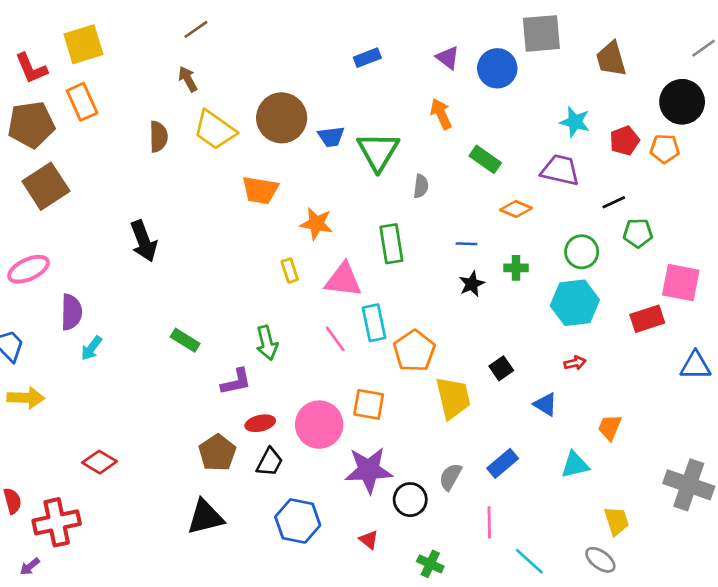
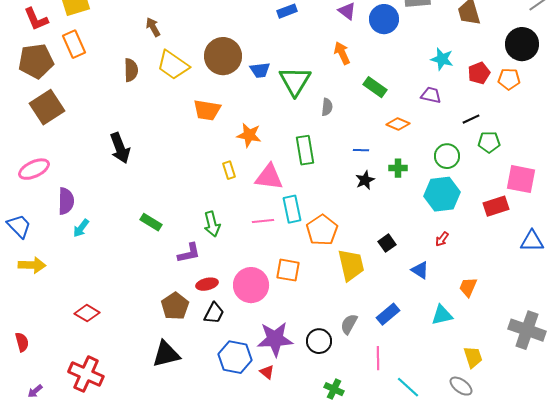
purple trapezoid: (560, 170) -> (431, 95), size x0.7
pink line: (335, 339) -> (263, 221), turned -60
red arrow: (575, 363) -> (442, 239), turned 140
purple star: (369, 470) -> (275, 339), moved
red cross: (57, 522) -> (86, 374), moved, turned 36
red triangle: (369, 540) -> (267, 372), moved

